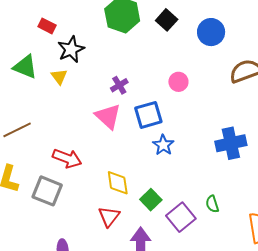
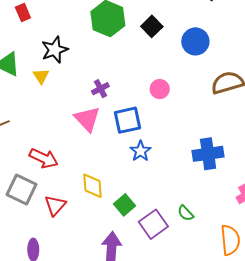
red rectangle: (47, 26) -> (23, 13), moved, turned 36
green semicircle: (212, 204) -> (186, 213), turned -30
red triangle: (109, 217) -> (55, 205), moved

